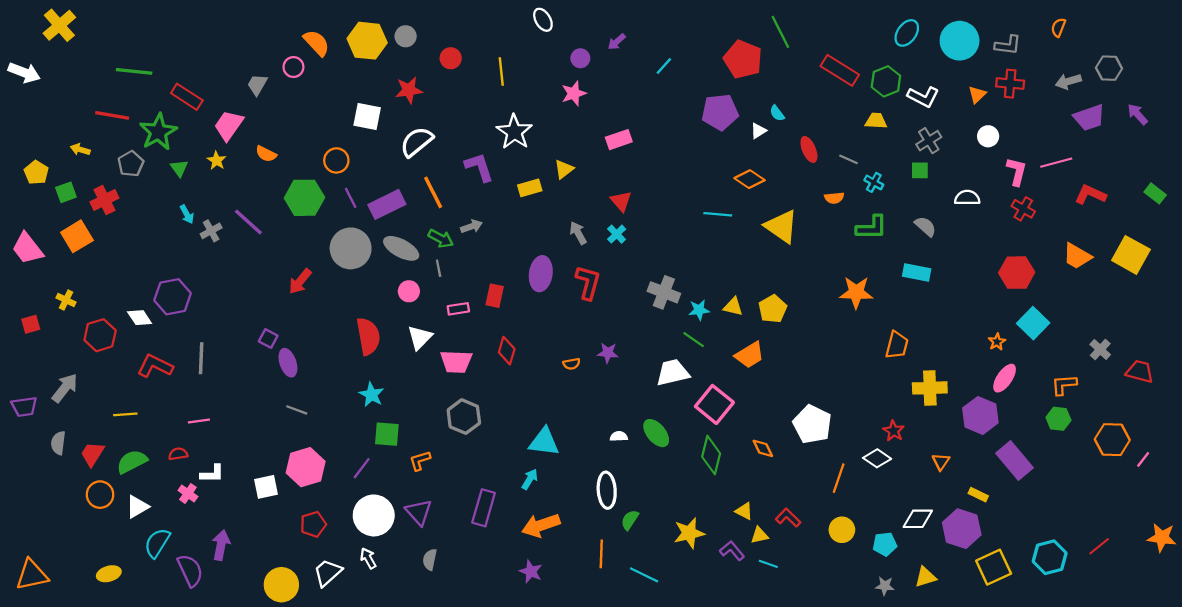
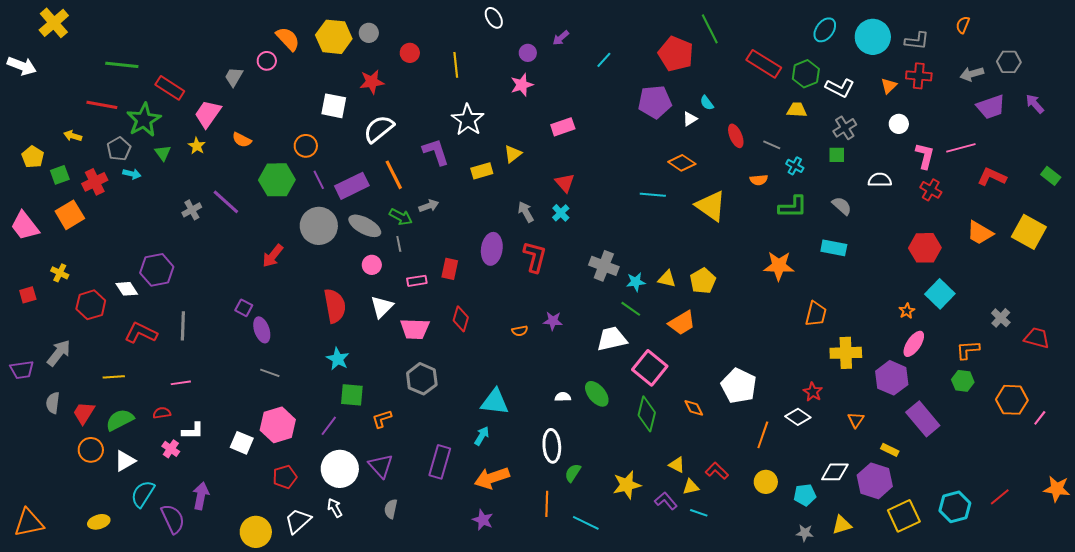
cyan arrow: (187, 214) -> (132, 174), moved, turned -48
white square: (266, 487) -> (242, 443), turned 35

